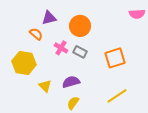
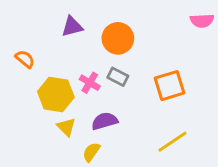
orange semicircle: (36, 34) -> (25, 59), moved
pink cross: (61, 48) -> (90, 83), moved
yellow hexagon: (24, 63) -> (56, 94), moved
yellow semicircle: (73, 103) -> (91, 152), moved

